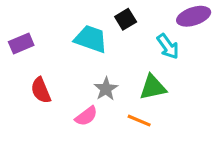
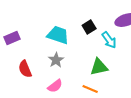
black square: (126, 19) -> (89, 27), moved
gray star: (106, 89) -> (56, 60), moved

